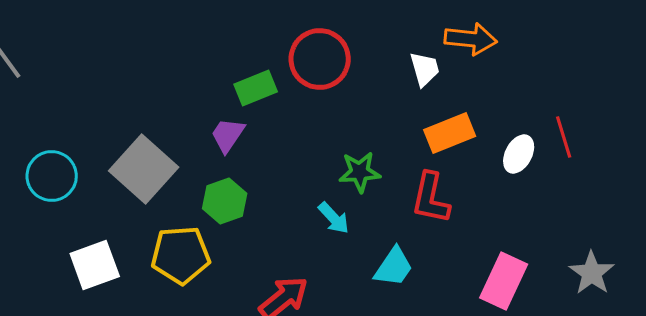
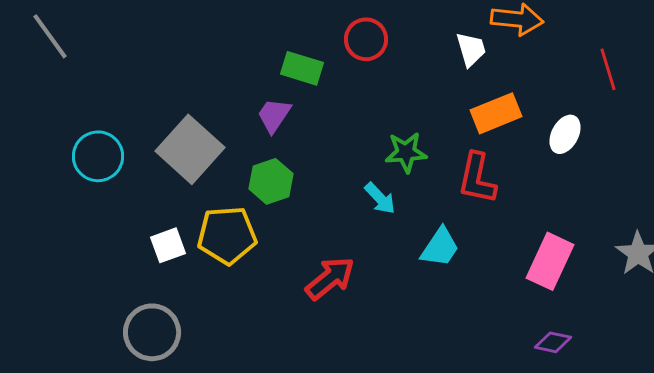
red circle: (320, 59) -> (366, 39), size x0.7
green rectangle: (256, 88) -> (302, 68), turned 39
red line: (564, 137) -> (608, 69), moved
white square: (95, 265) -> (168, 245), moved, size x0.7

